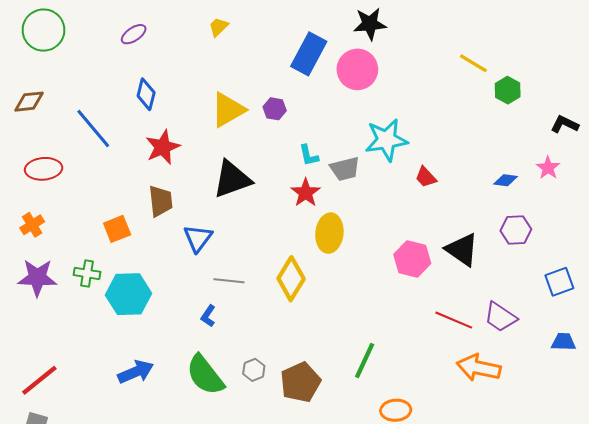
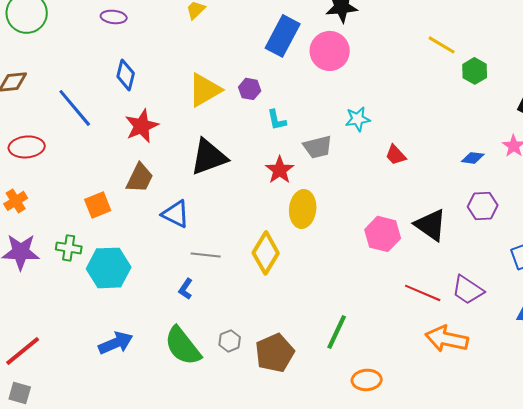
purple ellipse: (134, 34) -> (114, 17), turned 40
cyan star: (386, 140) -> (358, 119), size x0.6
cyan L-shape: (309, 155) -> (277, 120), moved
brown trapezoid: (161, 201) -> (140, 178), turned 32
blue triangle: (198, 238) -> (176, 214), turned -40

